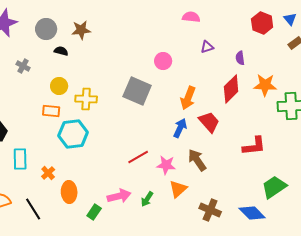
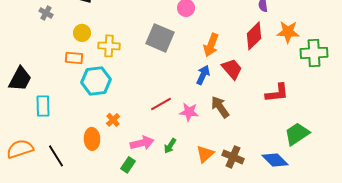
orange cross: (48, 173) -> (113, 120), moved
orange triangle: (178, 189) -> (205, 154), moved
green rectangle: (94, 212) -> (128, 165), moved

